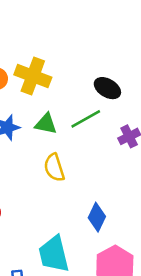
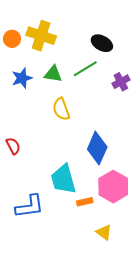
blue diamond: (97, 217) -> (97, 148), size x1.4

